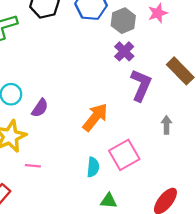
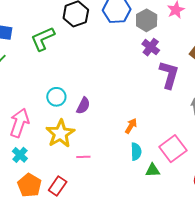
orange arrow: (95, 117) -> (131, 126), moved, size x0.6
pink square: (124, 155) -> (173, 149), moved
green triangle: (109, 201) -> (153, 170), moved

